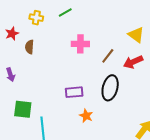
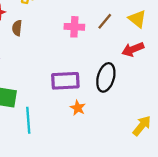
brown line: (108, 56) -> (105, 21), moved
purple rectangle: (74, 92) -> (65, 81), size x1.4

